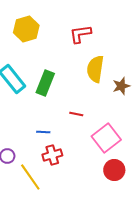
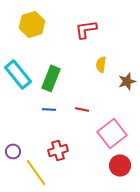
yellow semicircle: (95, 69) -> (101, 64), size x0.6
blue line: (43, 132) -> (49, 109), moved

